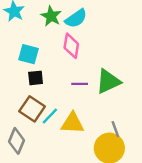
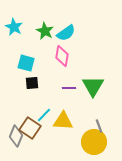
green triangle: (108, 82) -> (93, 86), turned -35
brown square: (32, 109) -> (30, 128), moved

